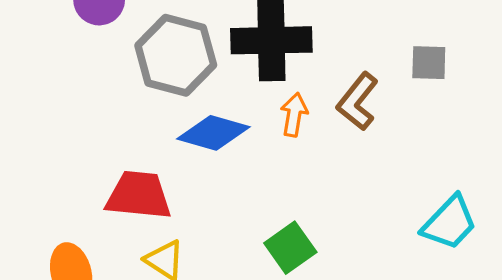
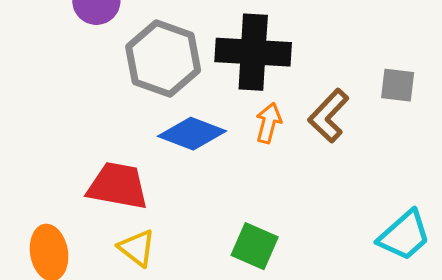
green square: (290, 248) -> (255, 246), turned -36

